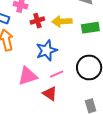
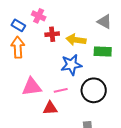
blue star: (47, 50) -> (71, 65), moved
red triangle: (50, 93) -> (50, 108), turned -49

